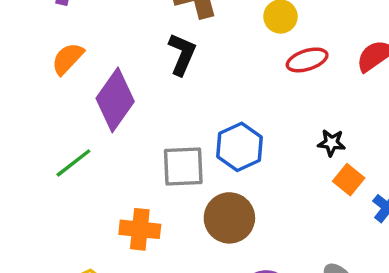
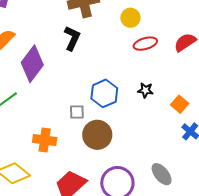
black star: (332, 143) -> (145, 90), moved
gray square: (183, 167) -> (77, 112), moved, size x0.6
orange square: (349, 180) -> (180, 104), moved

